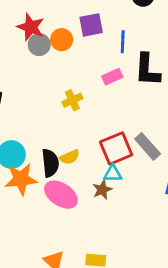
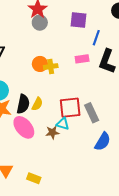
orange circle: (62, 40) -> (40, 64), moved
yellow semicircle: (70, 157) -> (37, 104), turned -56

